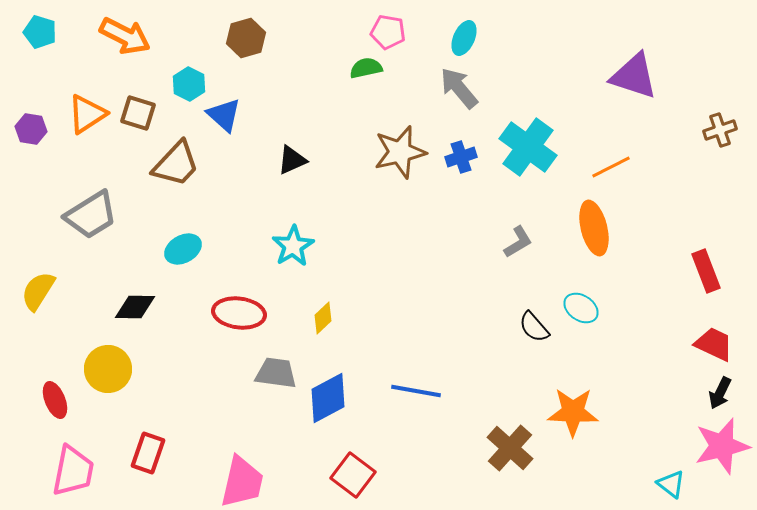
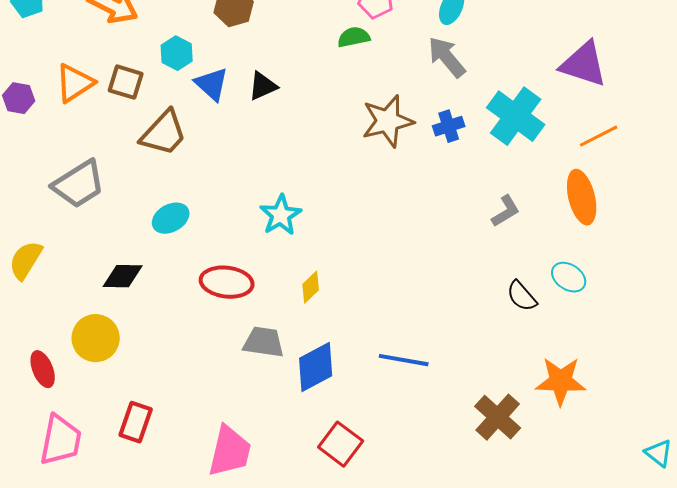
purple triangle: (634, 76) -> (584, 64), moved
black triangle: (292, 160) -> (263, 86), moved

